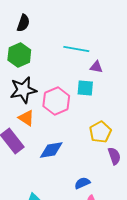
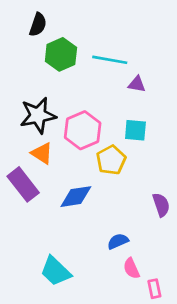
green hexagon: (19, 55) -> (61, 54), moved
cyan square: (85, 88) -> (135, 130), moved
yellow pentagon: (100, 132) -> (111, 160), moved

